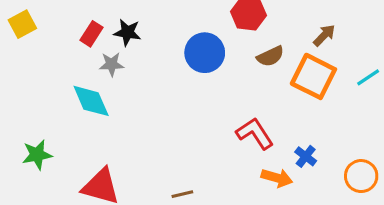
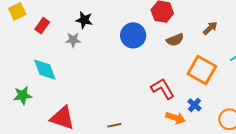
red rectangle: (92, 34) -> (42, 26), moved
orange square: (313, 76) -> (202, 70), moved
cyan diamond: (91, 101) -> (45, 70), moved

